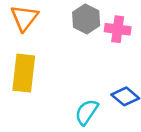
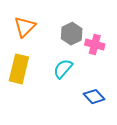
cyan semicircle: (87, 112) -> (63, 69), moved

